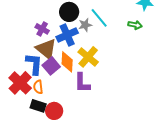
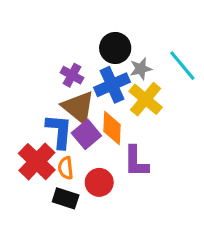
cyan line: (99, 18) -> (182, 66), moved
yellow cross: (88, 57) -> (146, 99), moved
red circle: (54, 111) -> (99, 182), moved

